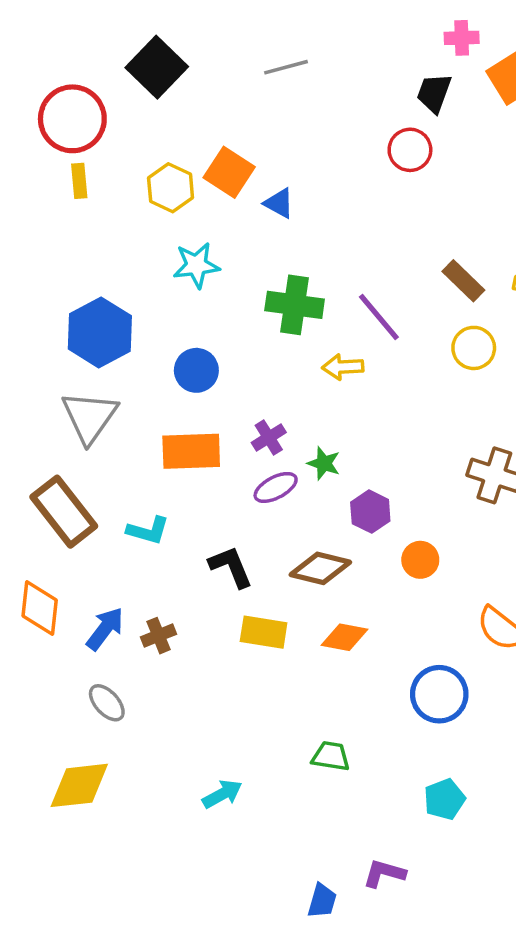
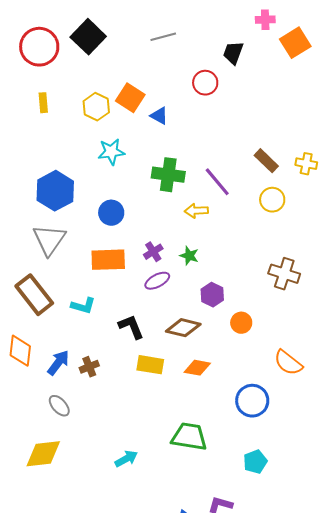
black trapezoid: (434, 93) -> (233, 53), moved
red circle: (72, 119) -> (39, 47), moved
red circle: (410, 150) -> (205, 83), moved
green star: (324, 463) -> (189, 256), moved
green trapezoid: (331, 756) -> (189, 437), size x1.6

